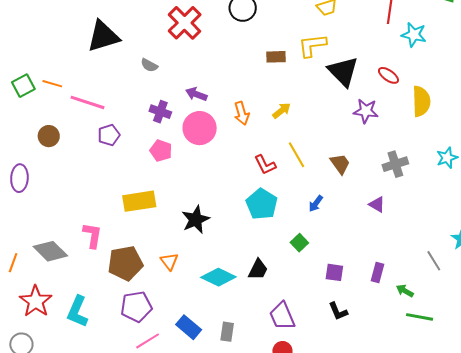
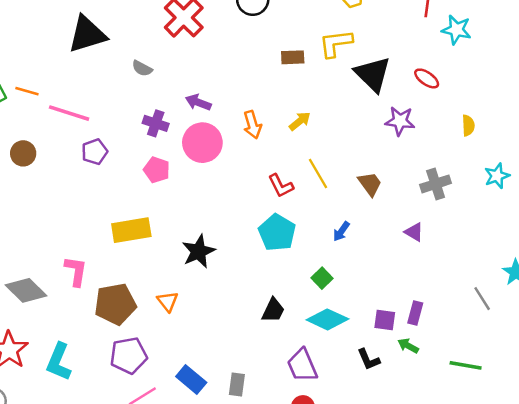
yellow semicircle: (421, 101) -> (468, 125), moved, size x0.6
purple square: (334, 272) -> (385, 320), moved
cyan diamond: (218, 277) -> (327, 319), moved
green arrow: (405, 291) -> (408, 346), moved

